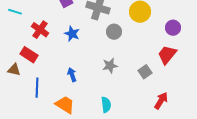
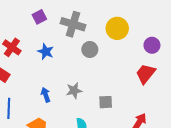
gray star: (110, 66) -> (74, 91), moved
gray square: (145, 72) -> (106, 102), moved, turned 32

